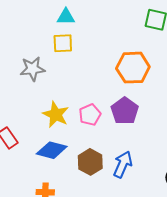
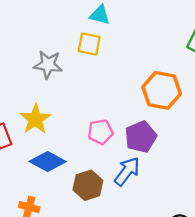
yellow star: (56, 115) -> (35, 119), moved
blue arrow: (123, 164) -> (127, 171), moved

